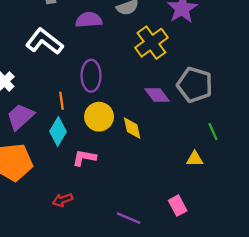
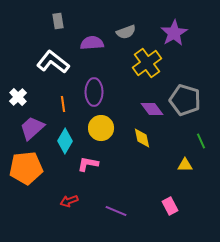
orange line: (61, 101) -> (63, 104), moved
yellow diamond: (132, 128) -> (142, 138), moved
purple line: (129, 218) -> (116, 211), moved

